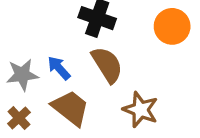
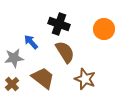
blue arrow: (59, 68) -> (31, 42), moved

